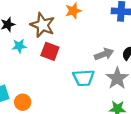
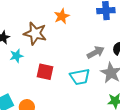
red square: (50, 51) -> (45, 72), moved

